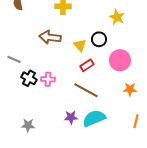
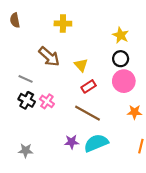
brown arrow: (50, 37) -> (49, 57), turned -145
black circle: (99, 39) -> (121, 59), moved
gray line: (14, 59) -> (26, 79), moved
pink cross: (48, 79) -> (47, 101), turned 32

